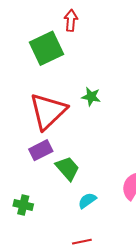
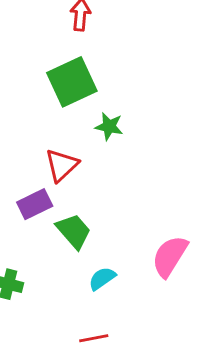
green square: (47, 48) -> (72, 82), moved
red triangle: (48, 111) -> (62, 165), moved, size x0.6

